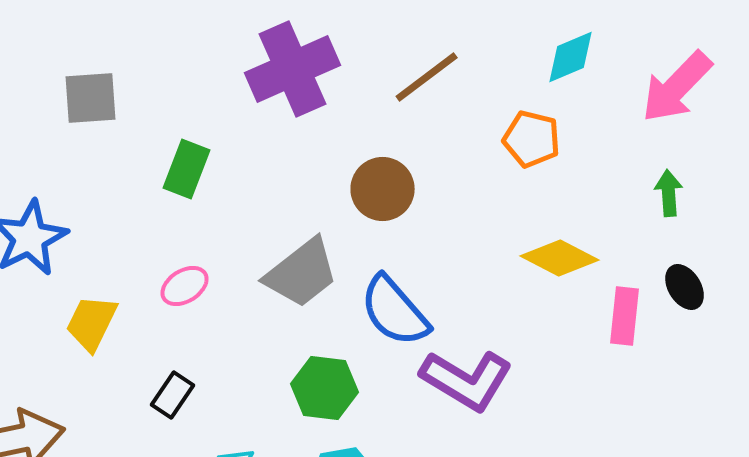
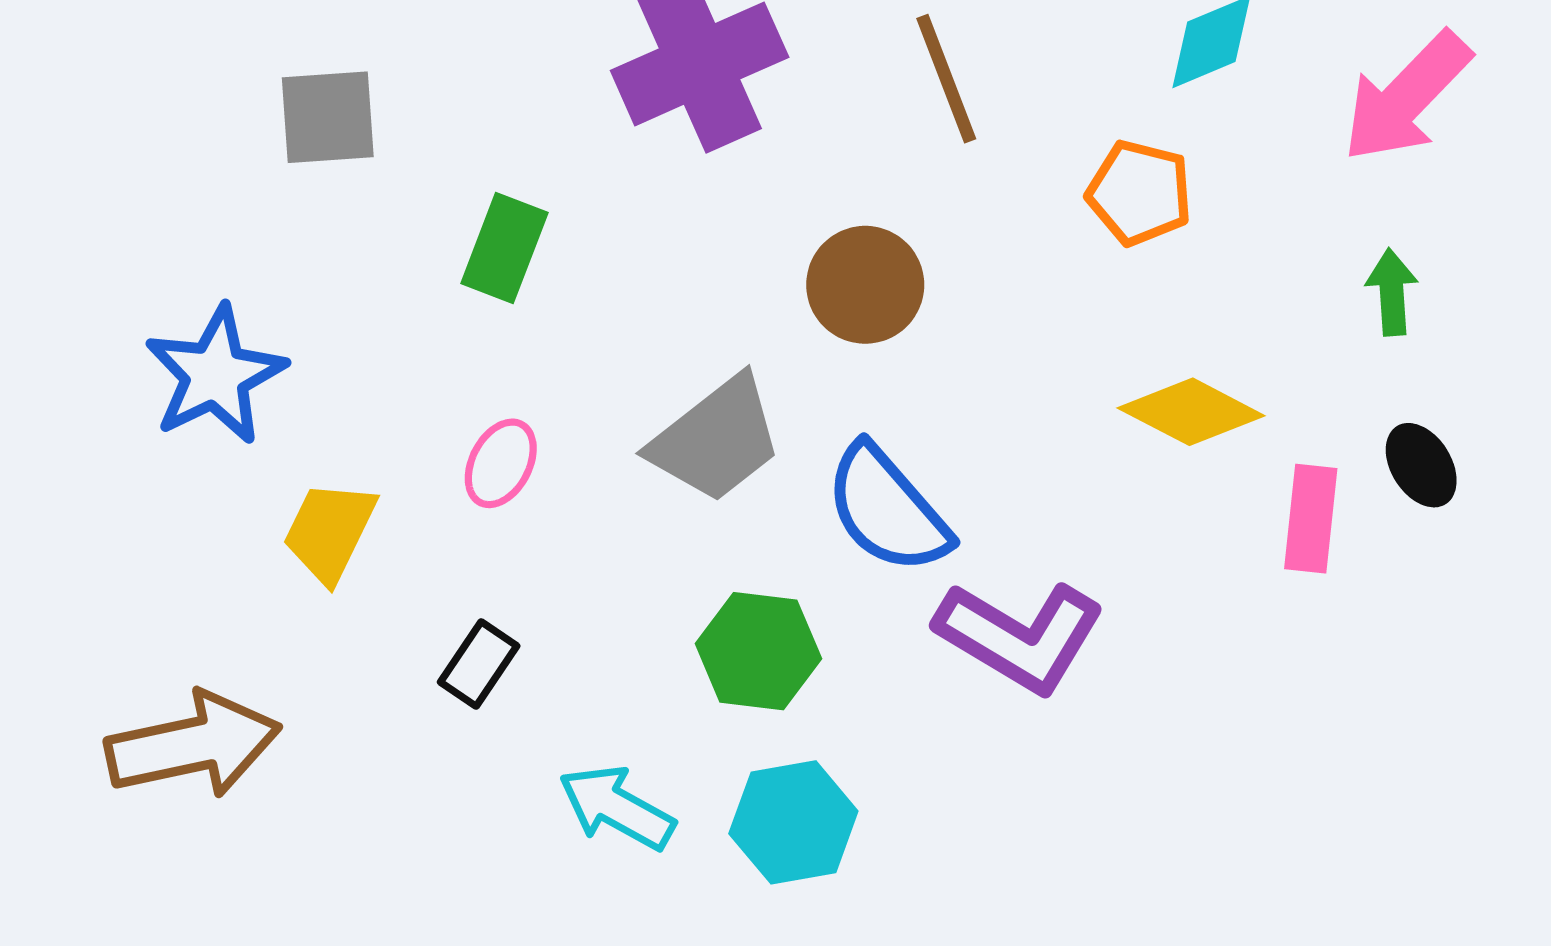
brown line: (427, 77) -> (946, 79), turned -74
pink ellipse: (185, 286) -> (501, 463), turned -30

